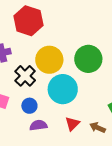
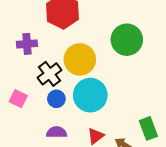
green circle: (88, 59) -> (127, 40), moved
blue circle: (29, 106) -> (56, 99), moved

